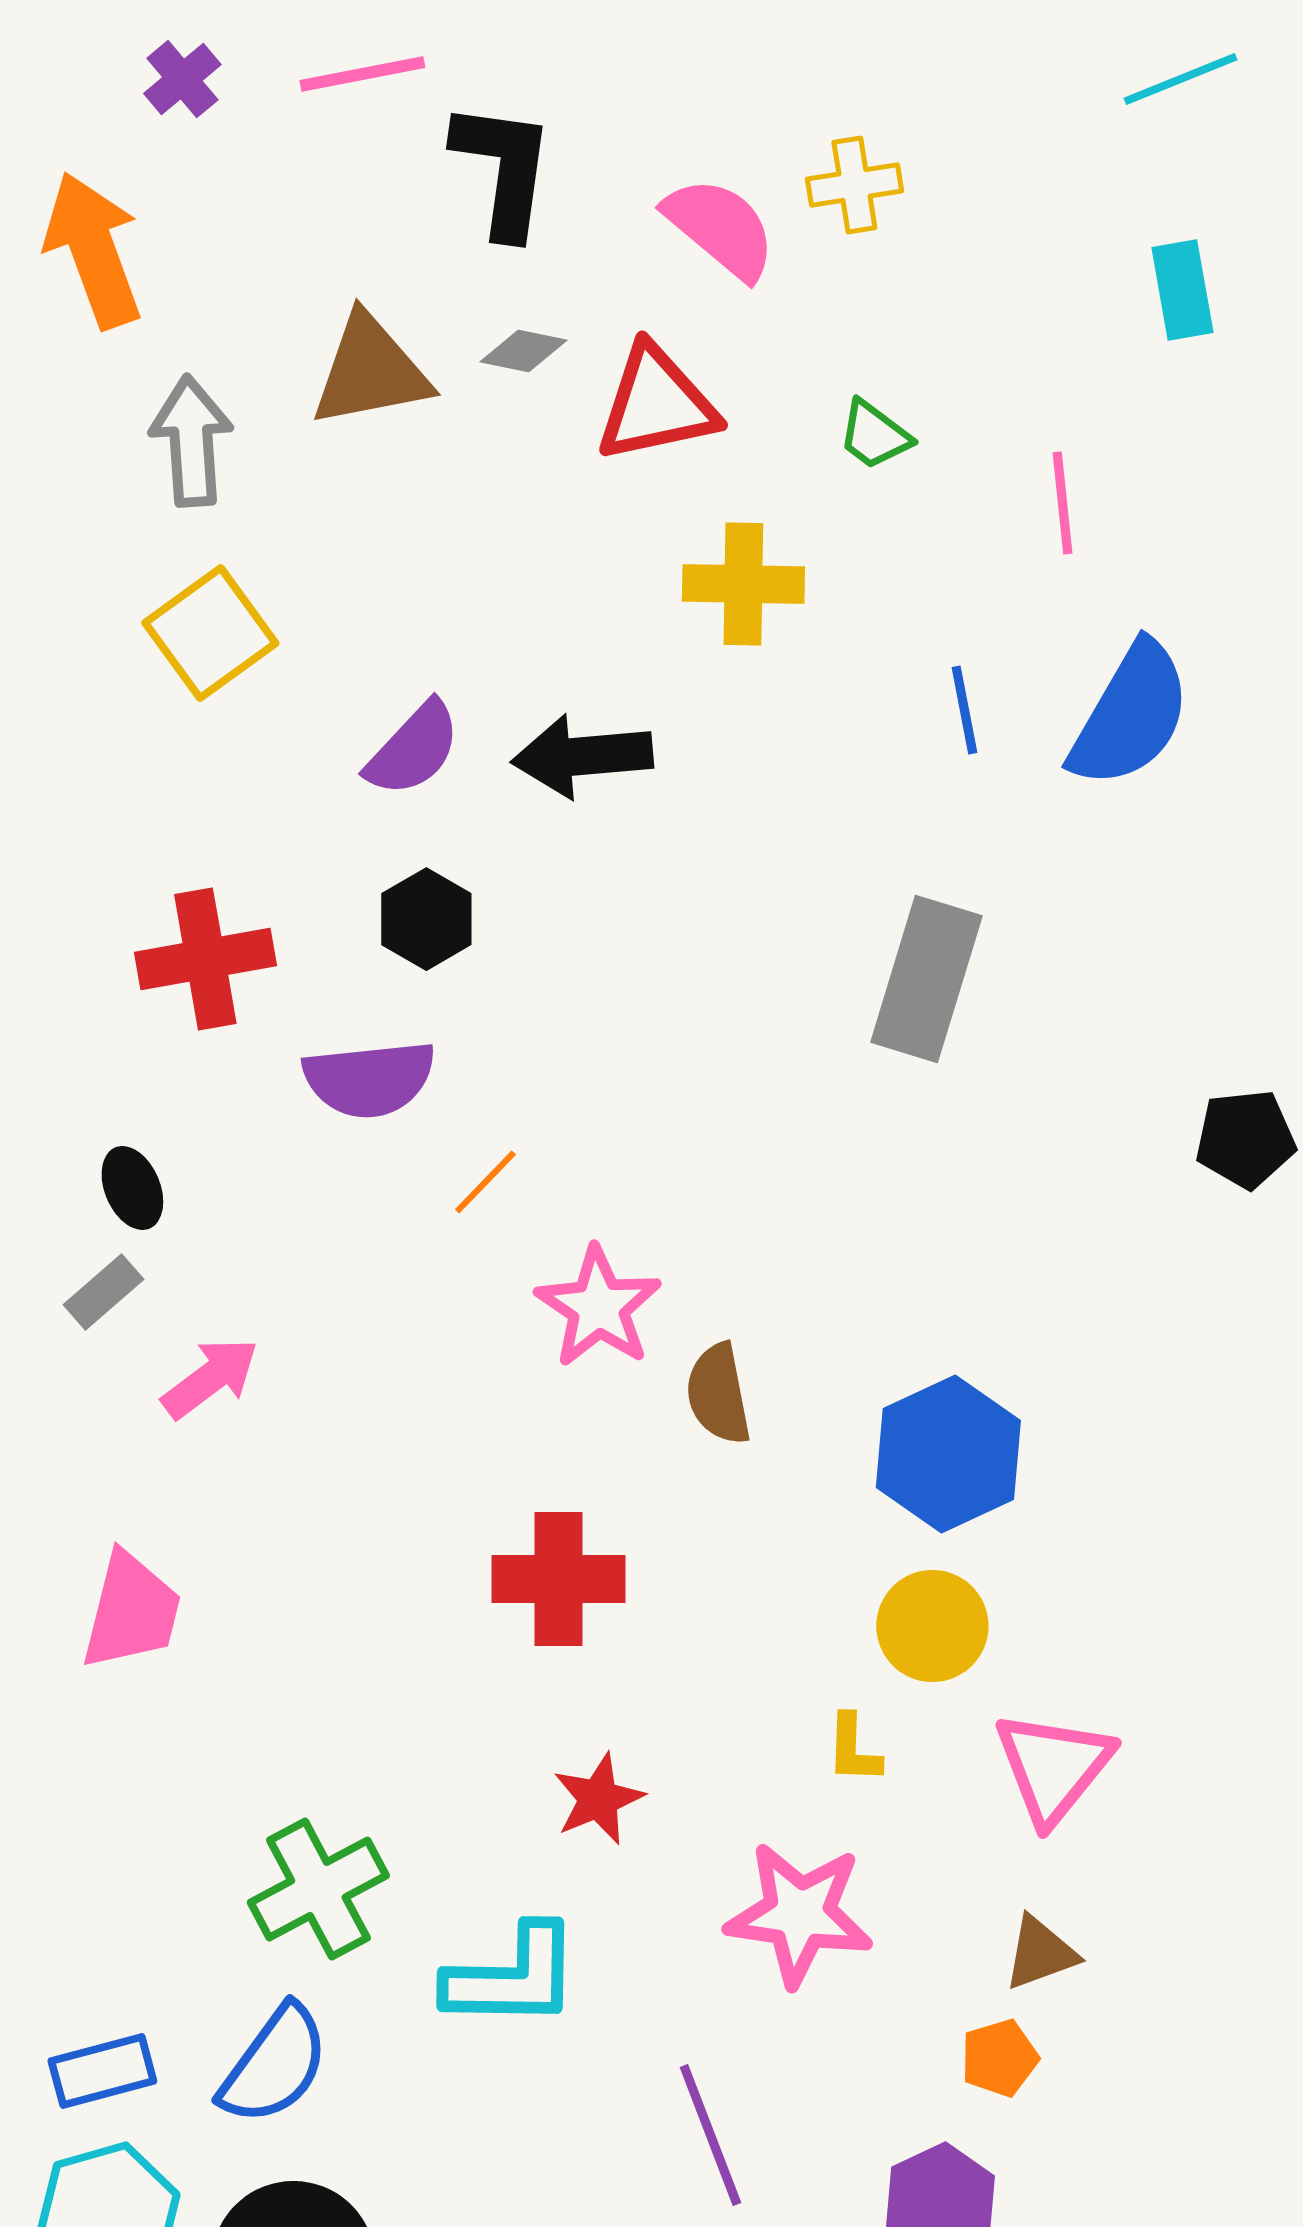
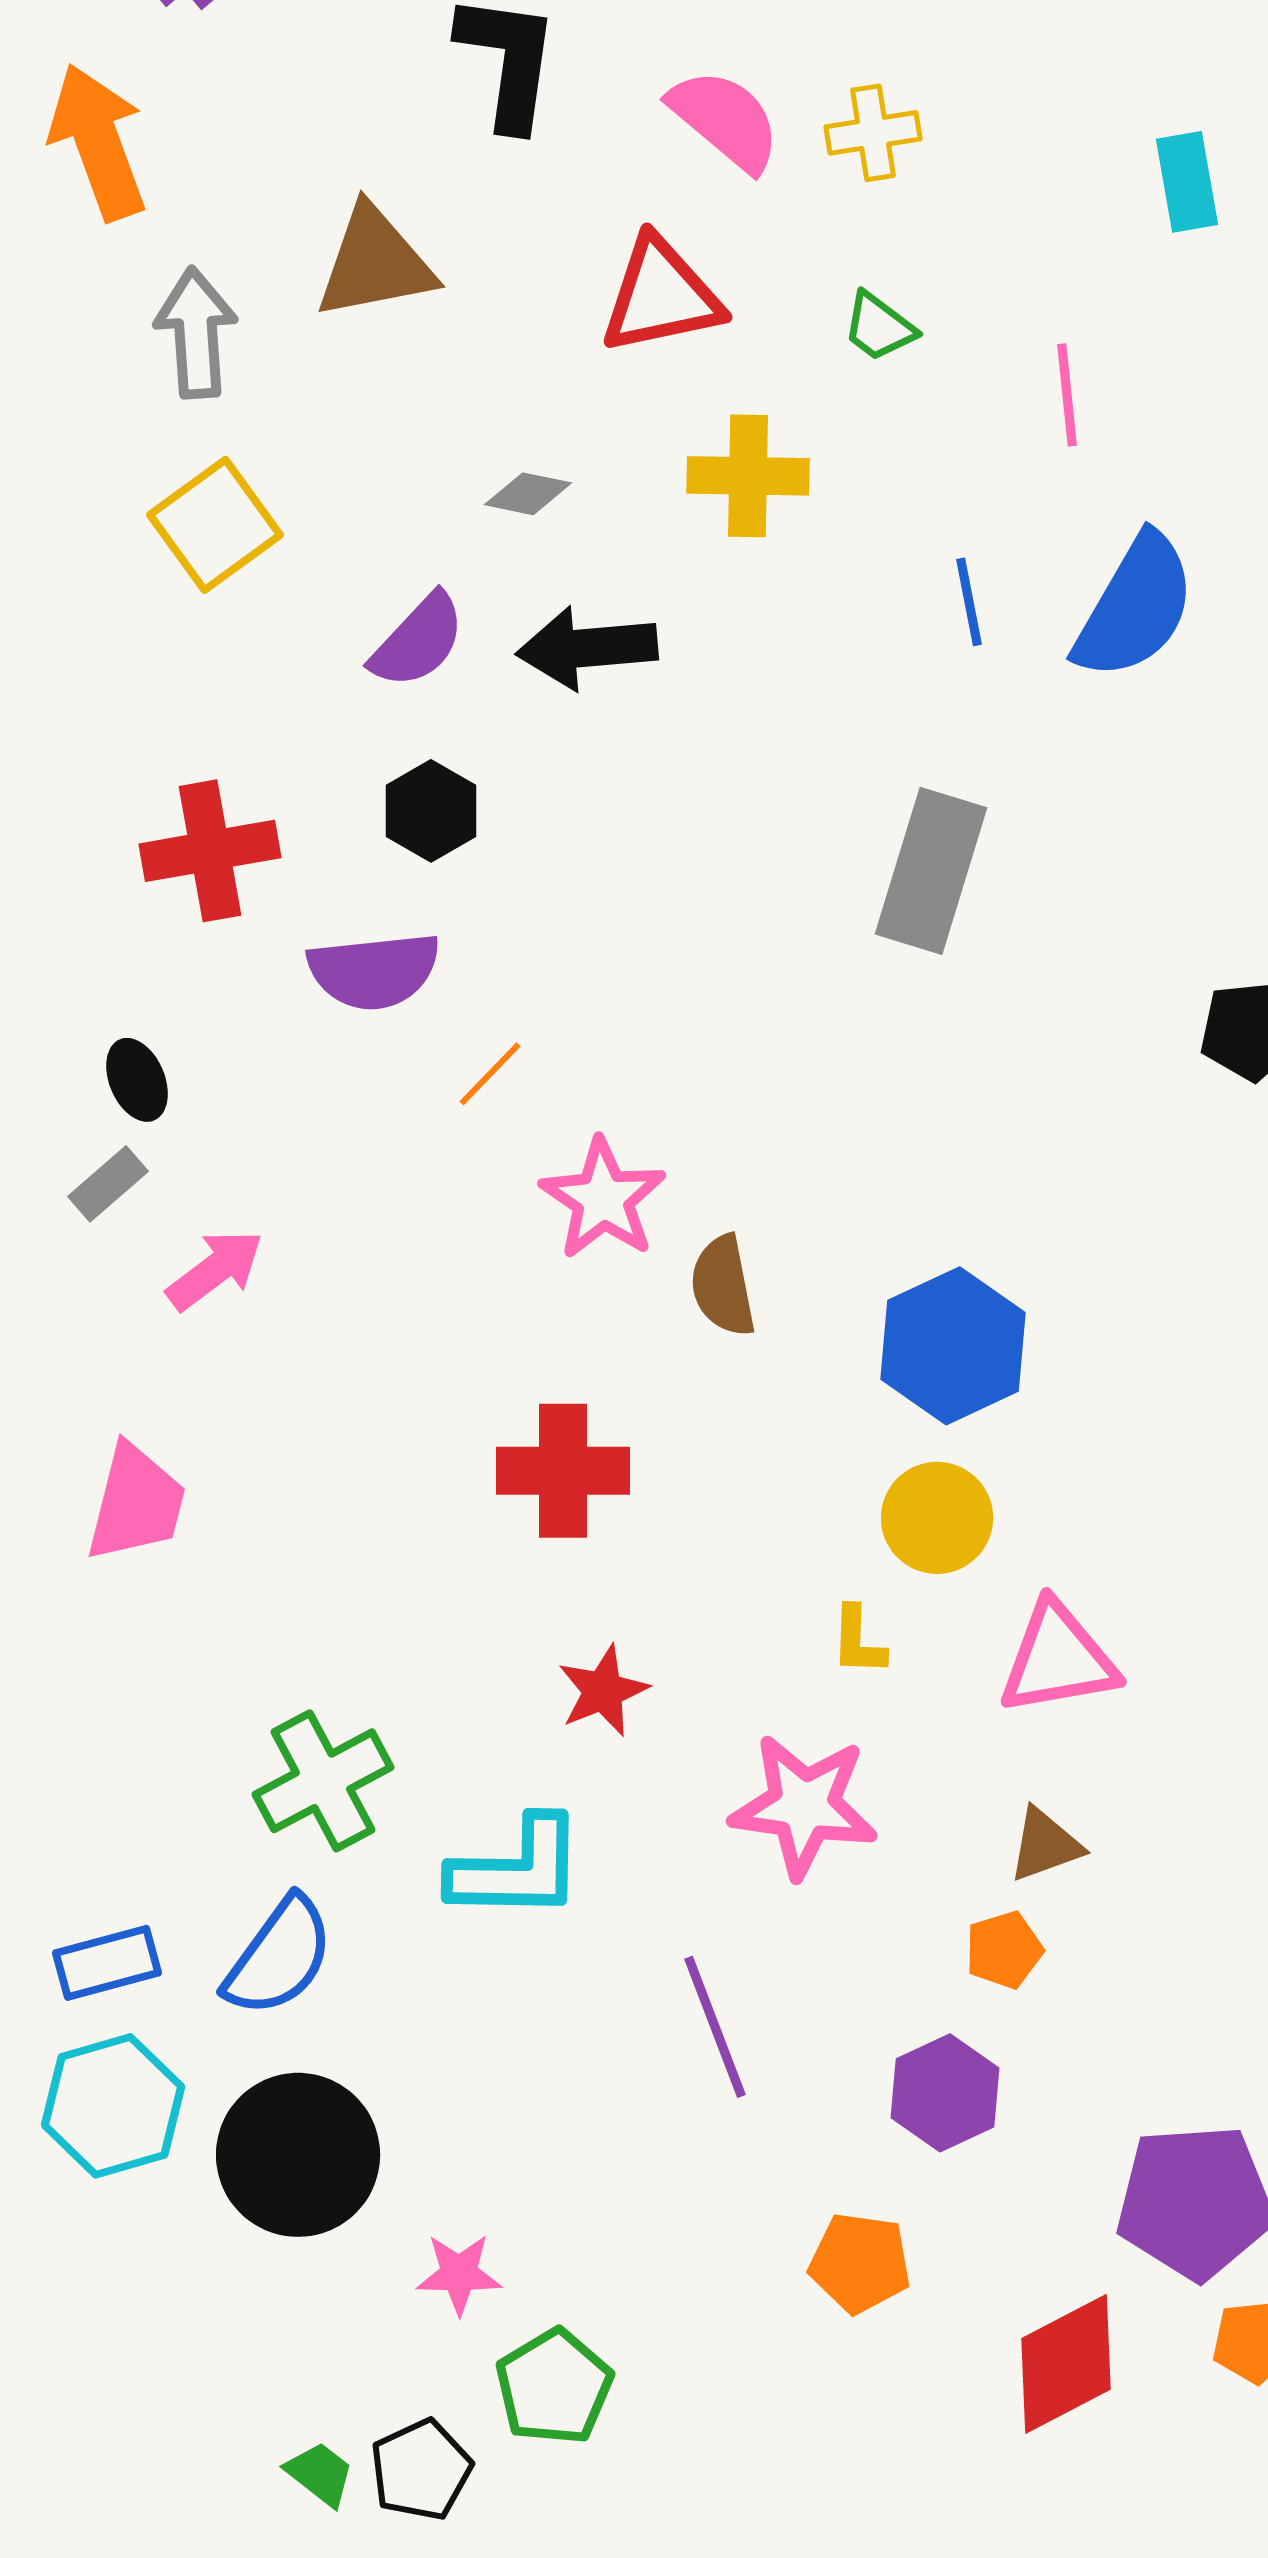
yellow cross: (854, 185) -> (873, 133), moved
gray diamond: (523, 351) -> (528, 494), moved
pink triangle: (1053, 1767) -> (1058, 1659), turned 41

